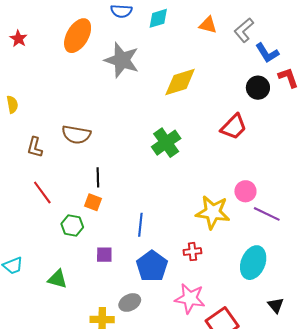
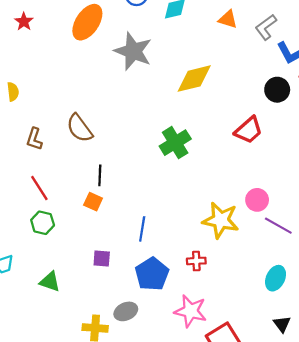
brown semicircle: (76, 135) -> (80, 128), turned 40
green hexagon: (72, 226) -> (43, 223), moved
cyan ellipse: (253, 263) -> (276, 278), moved, size x0.7

